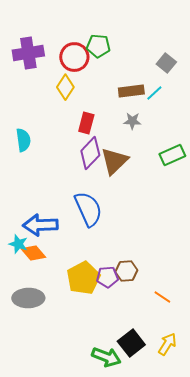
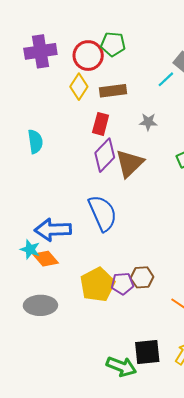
brown rectangle: (131, 91) -> (113, 91), moved
cyan line: (154, 93) -> (166, 79), moved
black square: (131, 343) -> (147, 352), turned 32

